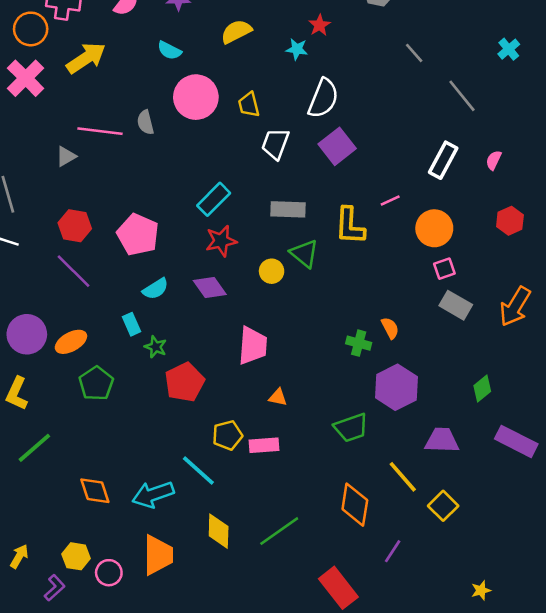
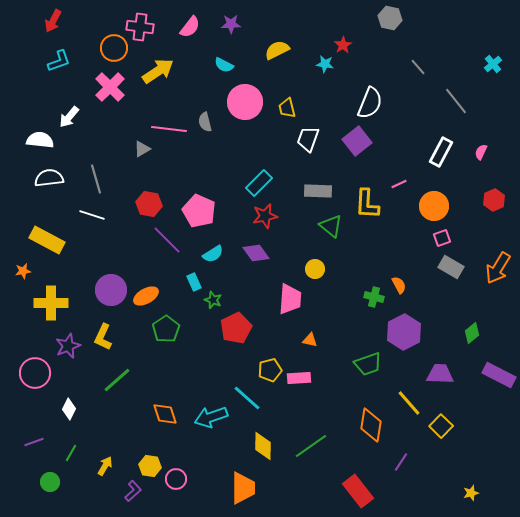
white semicircle: (323, 98) -> (370, 103), moved
purple line: (74, 271) -> (167, 240), moved
yellow circle: (272, 271) -> (315, 269), moved
orange trapezoid: (158, 555) -> (243, 488), moved

